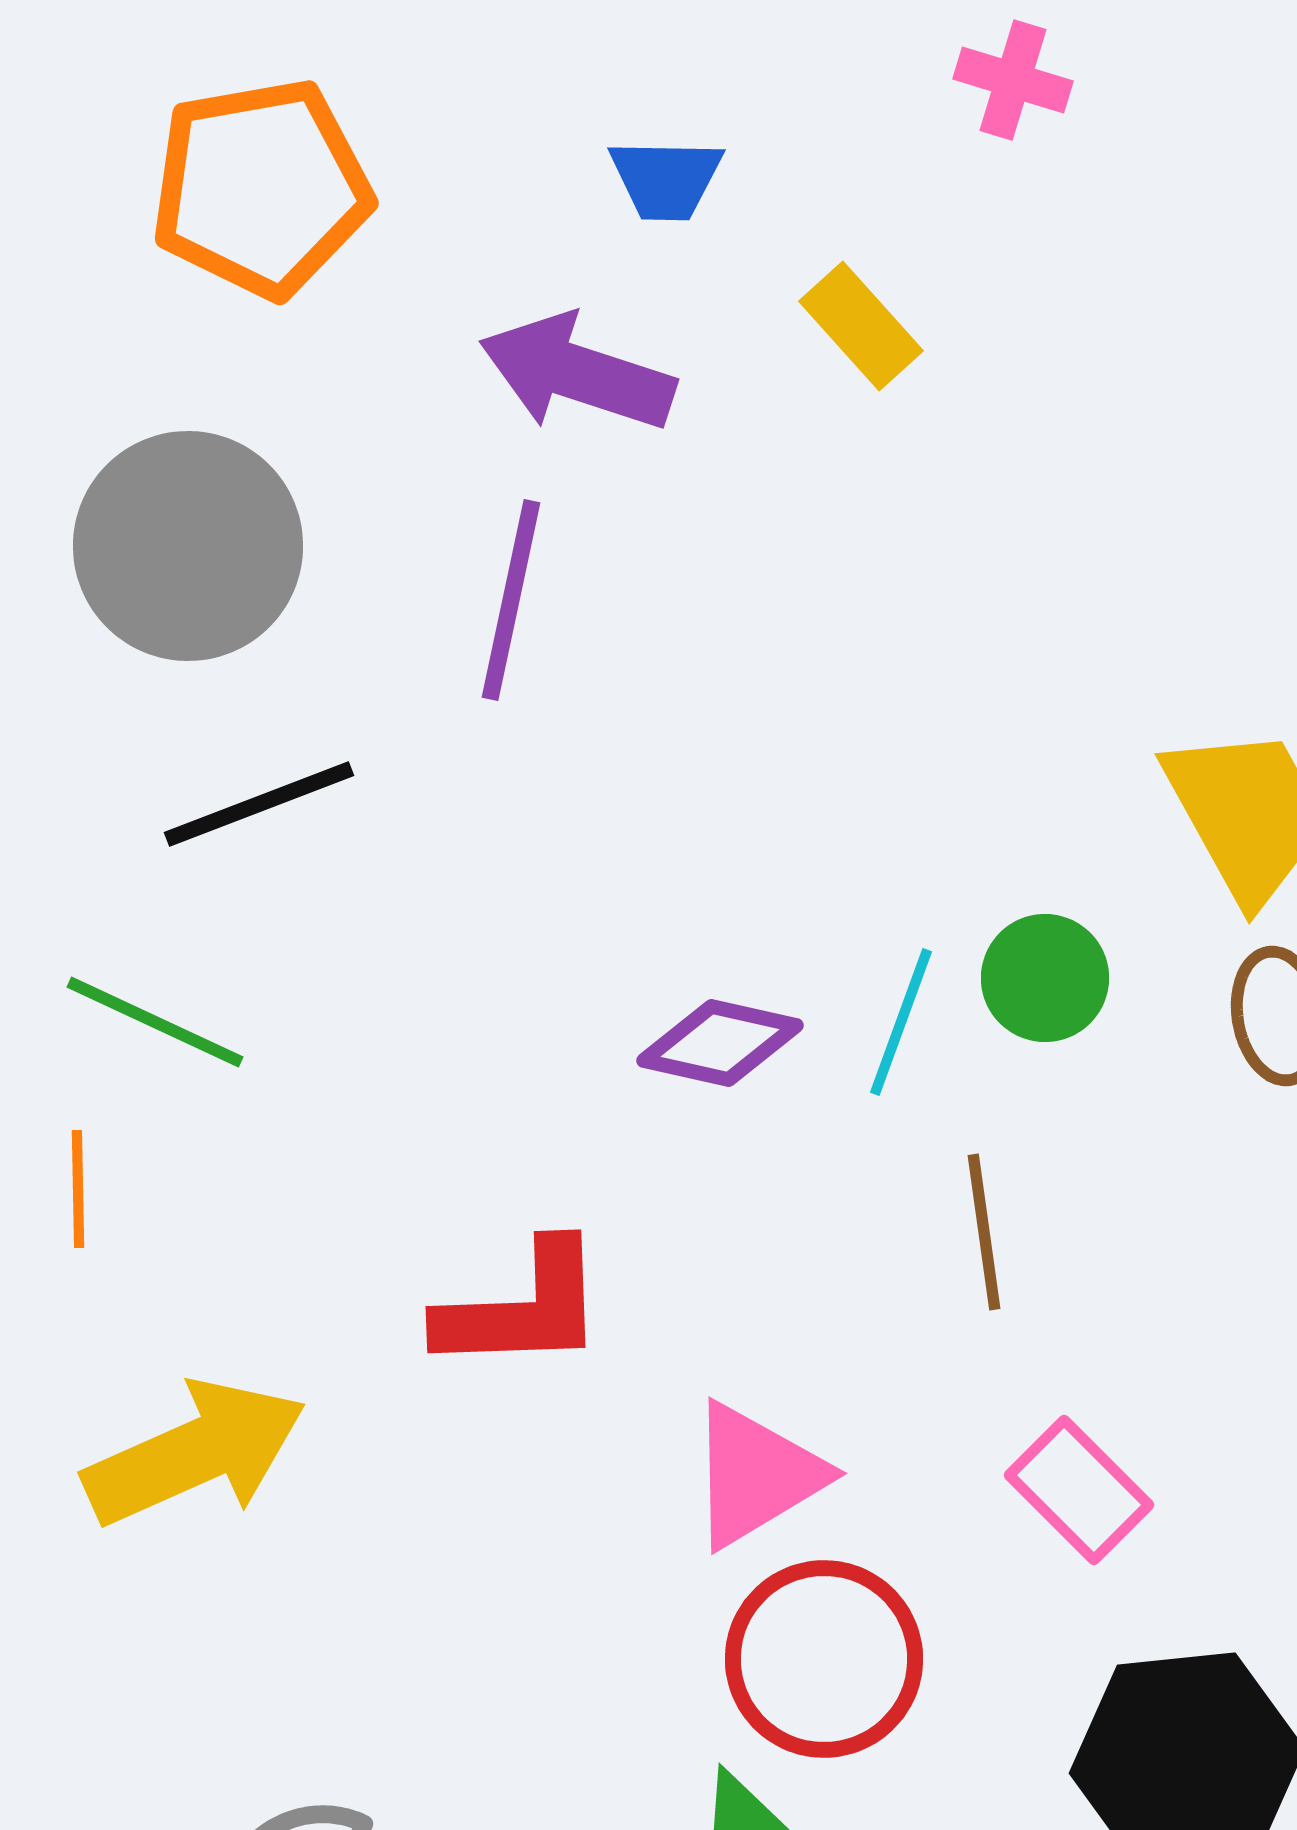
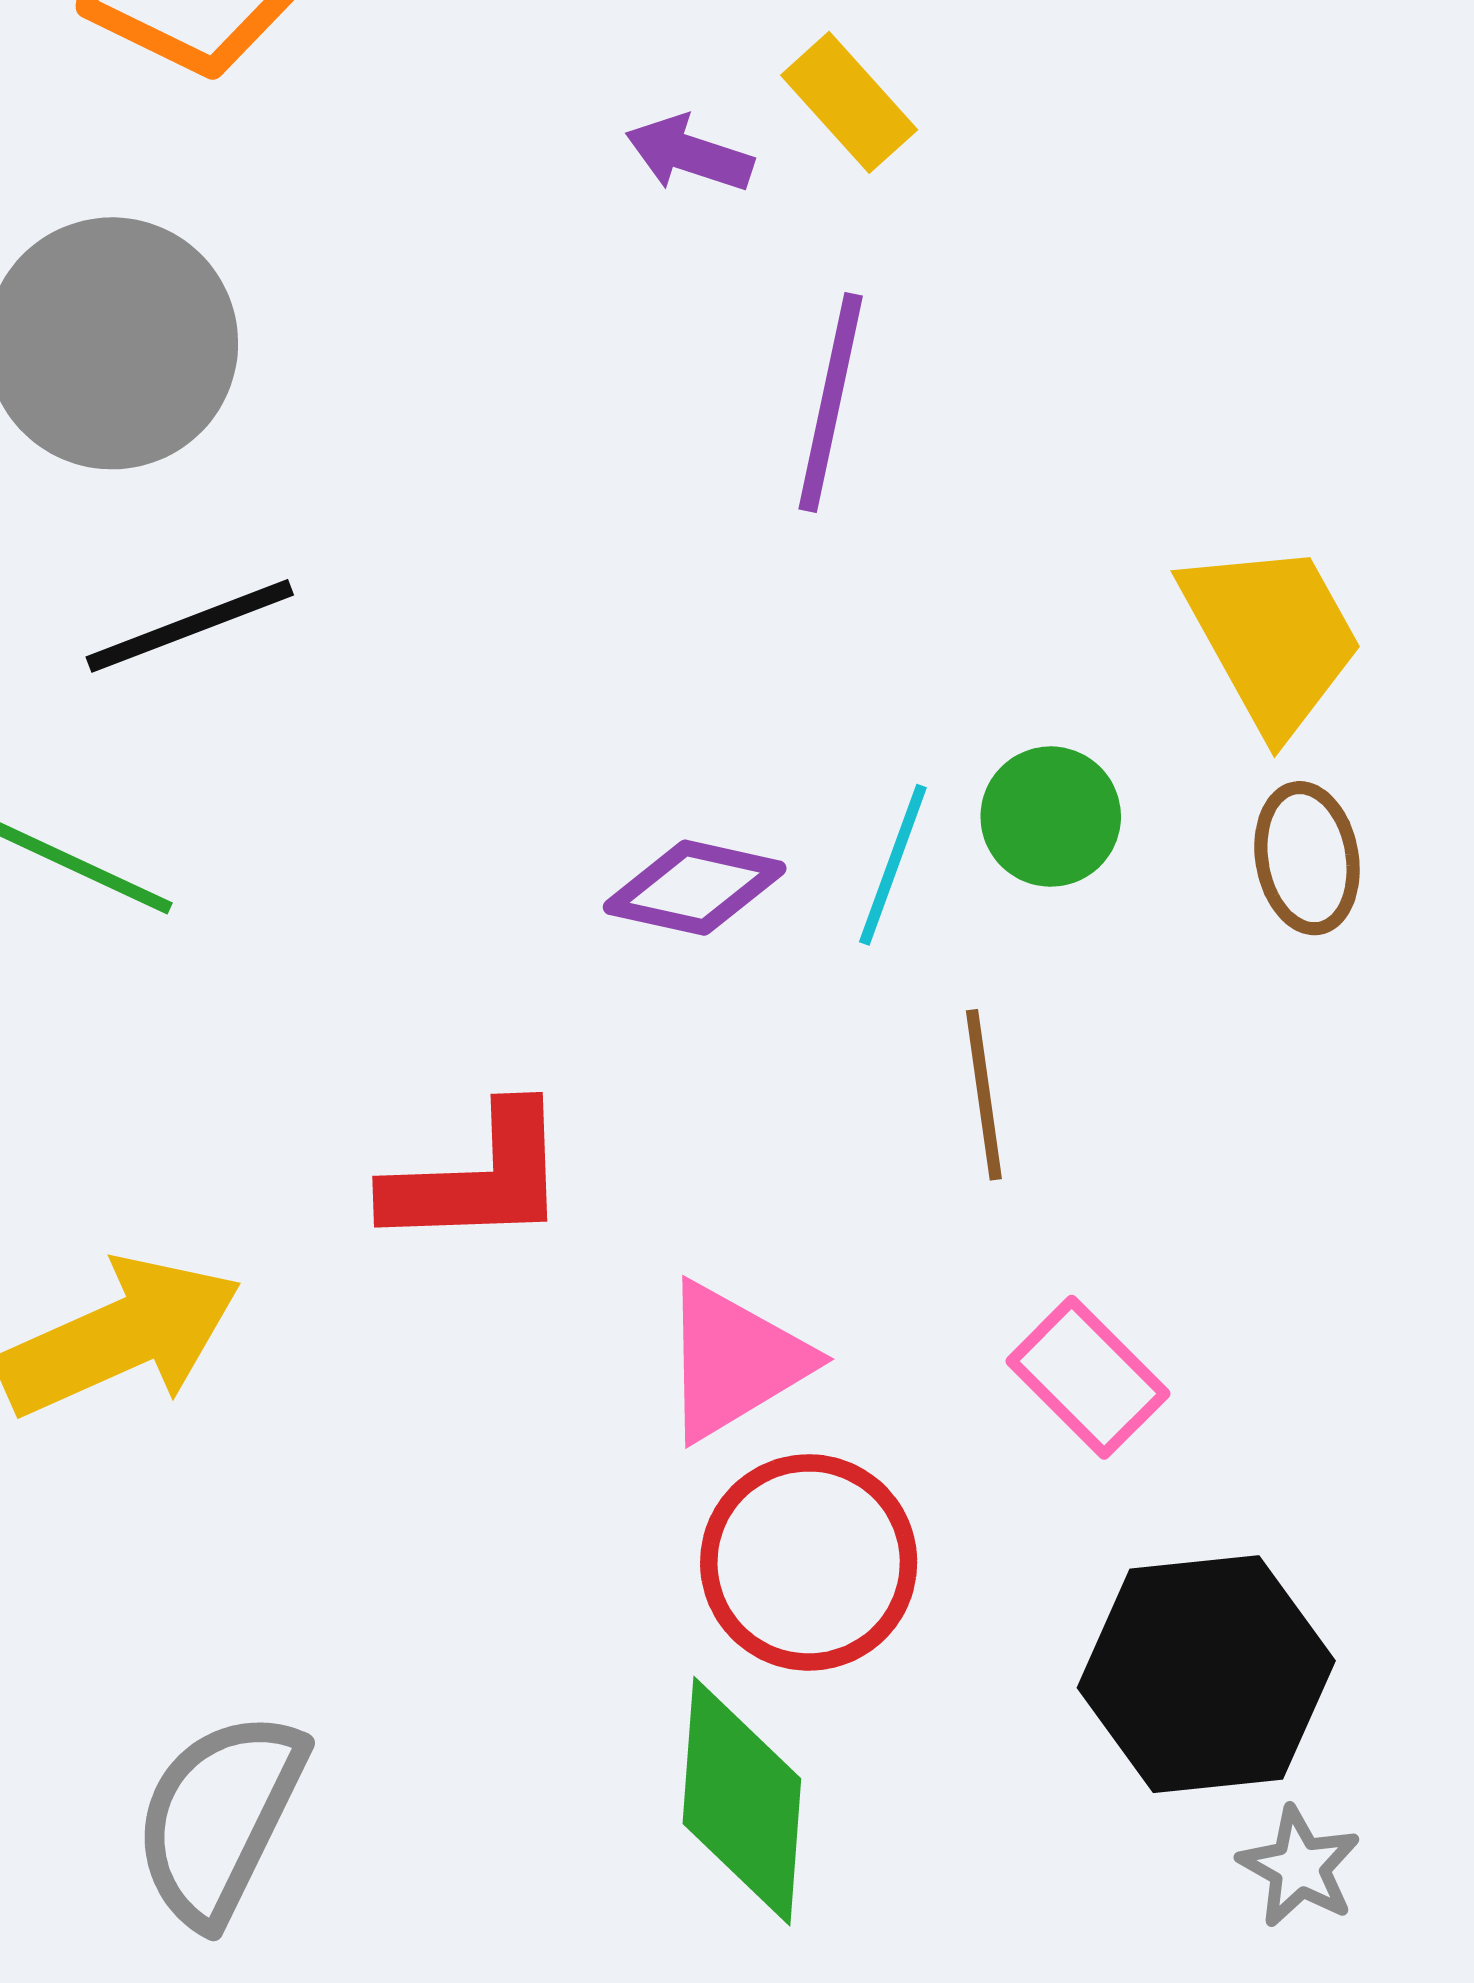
purple arrow: (577, 373) -> (689, 154), moved, size x0.6
purple line: (511, 600) -> (831, 403), moved

